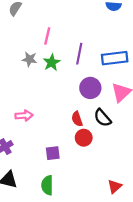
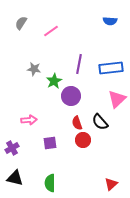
pink line: (47, 36) -> (51, 31), moved, turned 42
green star: (52, 63) -> (54, 81), moved
purple circle: (90, 88) -> (71, 96), moved
purple square: (53, 153) -> (50, 143), moved

